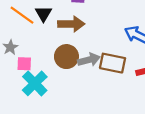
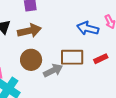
gray arrow: (89, 60) -> (53, 70), moved

